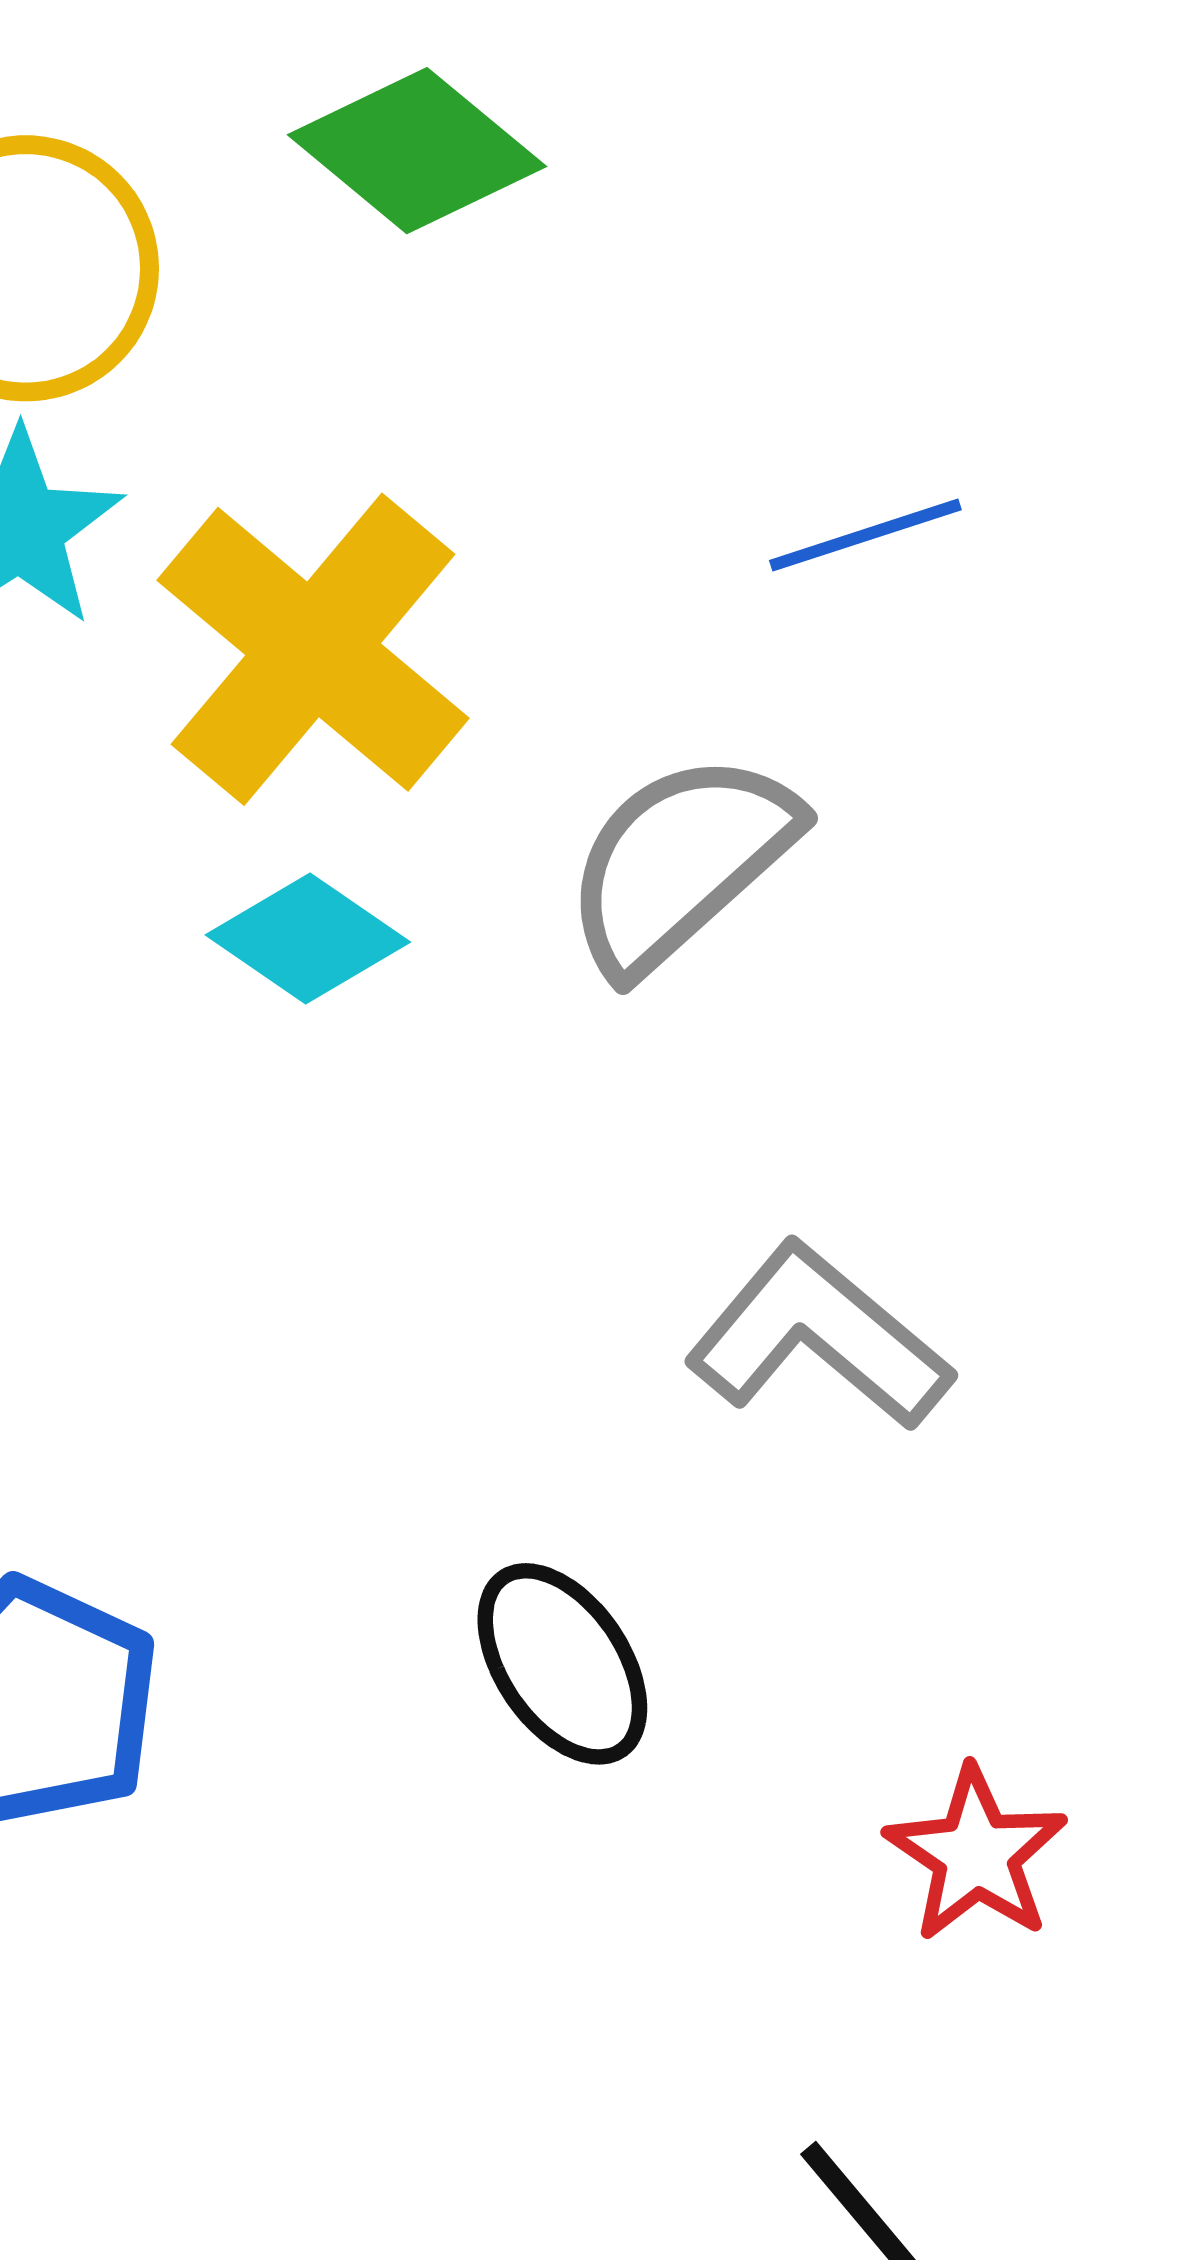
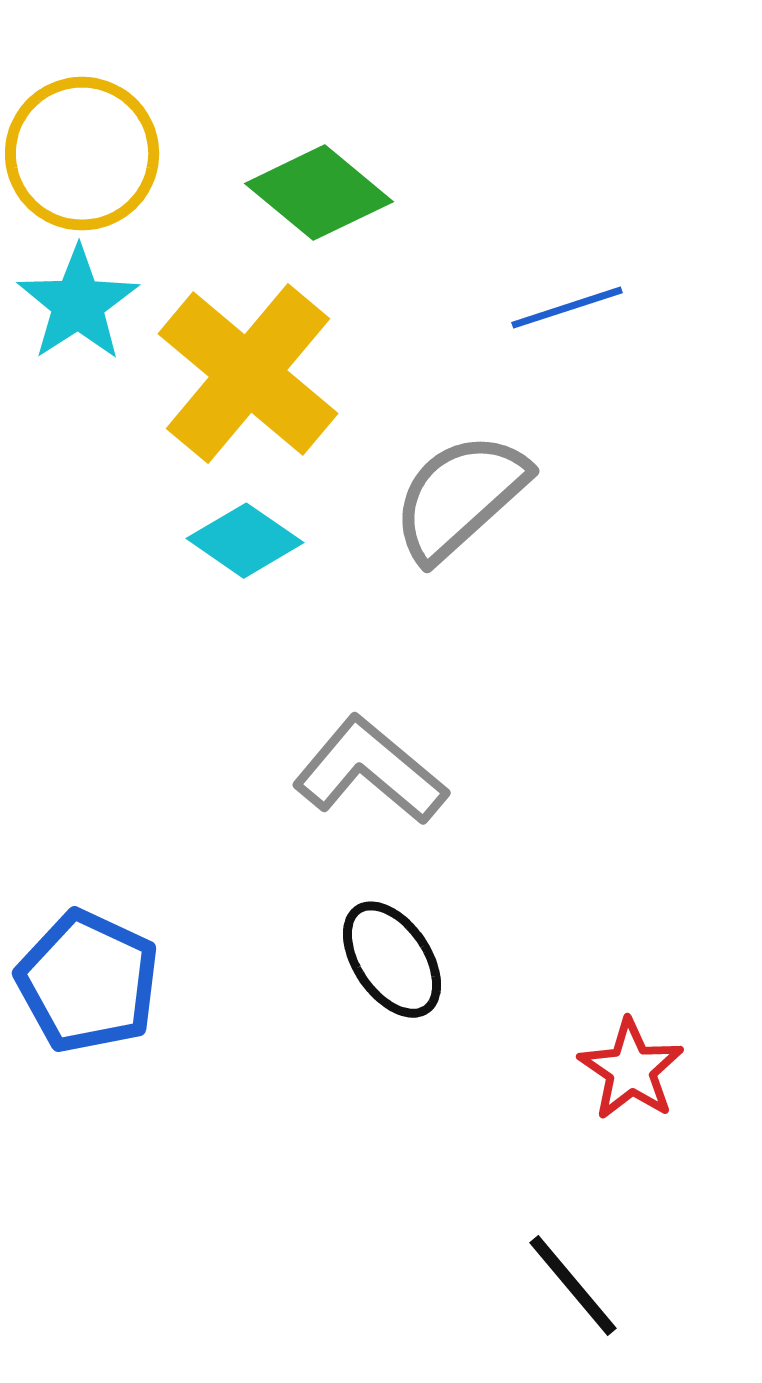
green diamond: (417, 151) -> (319, 193), moved
gray L-shape: (819, 1337) -> (370, 771), moved

